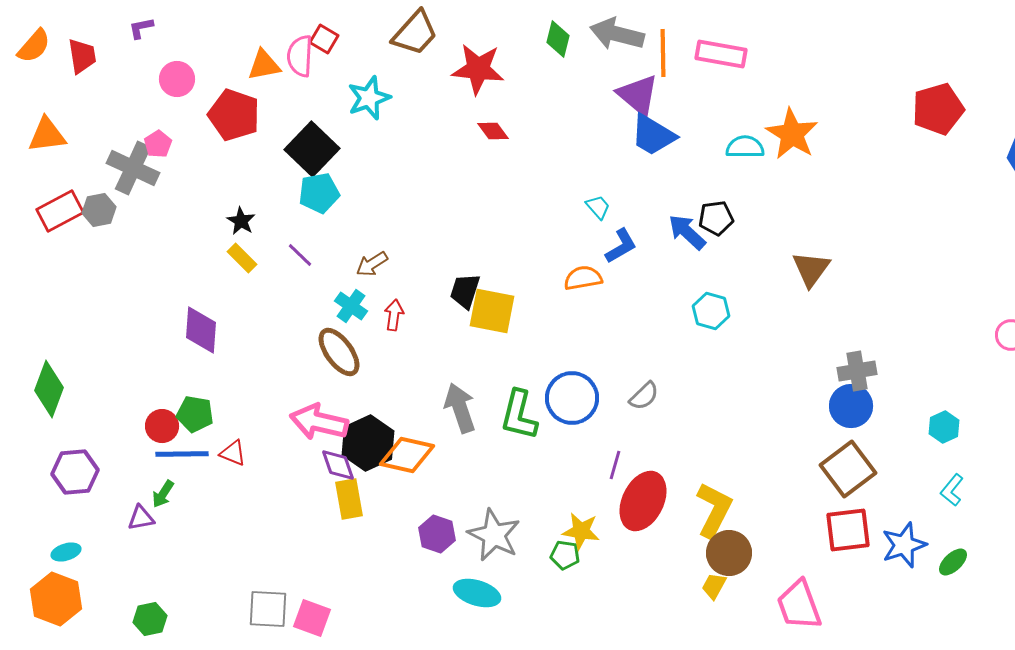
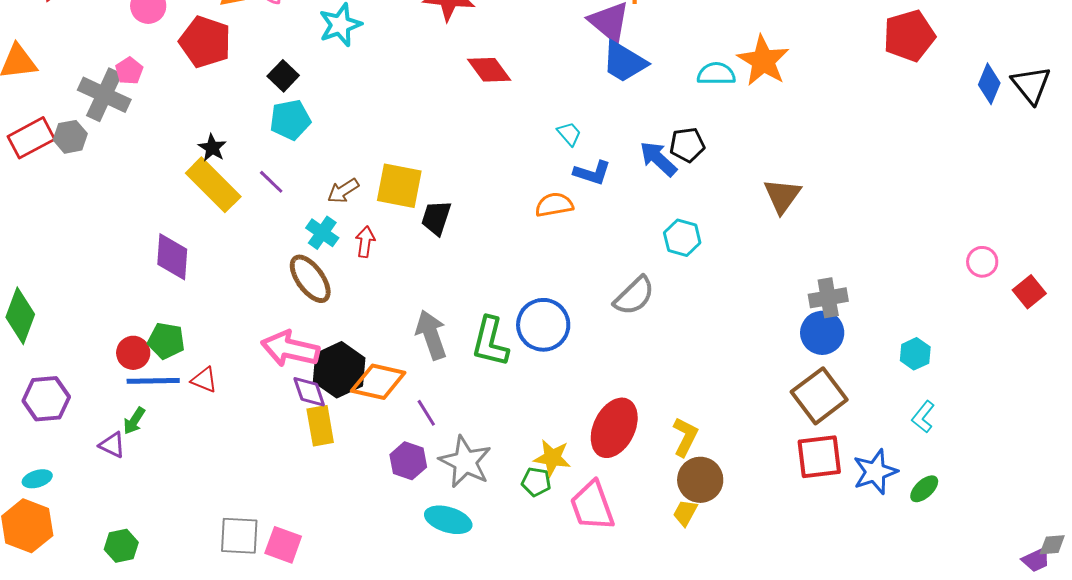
red diamond: (493, 131) -> (489, 70), moved, size x1.4
black square: (312, 149) -> (283, 76), size x0.6
blue L-shape: (621, 246) -> (592, 173), turned 48
yellow rectangle: (242, 258) -> (213, 185), size x1.8
yellow square: (492, 311) -> (399, 186), moved
gray semicircle: (644, 396) -> (634, 296), moved, size x1.4
purple line: (615, 465) -> (426, 413), moved, turned -48
yellow L-shape: (714, 510) -> (685, 437), size x0.7
purple triangle: (141, 518) -> (112, 445), turned 36
pink trapezoid: (799, 605) -> (592, 506), moved

